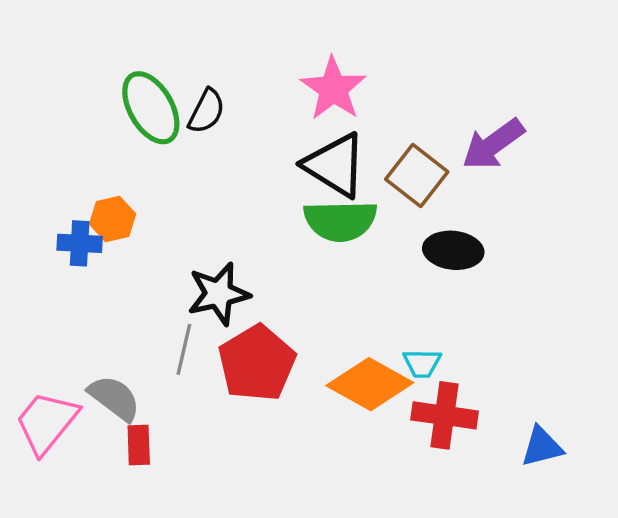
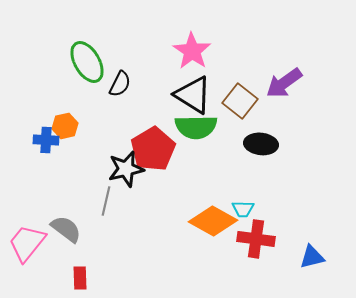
black semicircle: (206, 111) -> (120, 84), moved
red pentagon: (257, 363) -> (153, 149), moved
red rectangle: (139, 445) -> (80, 278), moved

